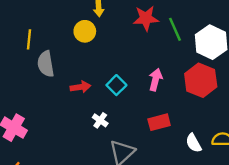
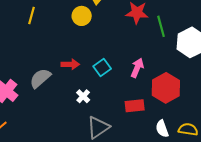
gray semicircle: (46, 64) -> (40, 78), moved, turned 50
red hexagon: (201, 80) -> (166, 88), moved

